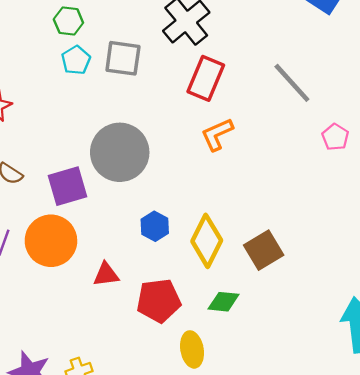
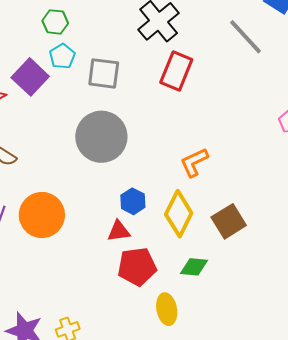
gray square: (123, 58) -> (104, 73), moved
gray line: (292, 83) -> (246, 37), moved
orange L-shape: (217, 134) -> (194, 162), moved
purple square: (67, 186) -> (30, 77), moved, turned -30
red triangle: (106, 275) -> (119, 231), moved

